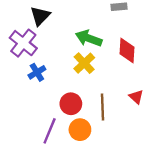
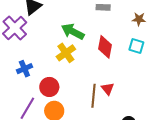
blue cross: (37, 72) -> (24, 69), moved
brown line: (102, 107) -> (94, 96), moved

